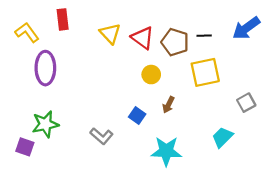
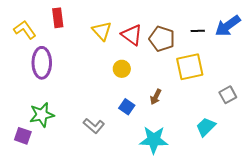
black line: (204, 36) -> (198, 31), moved
yellow circle: (151, 75) -> (122, 69), moved

